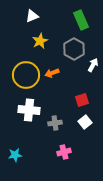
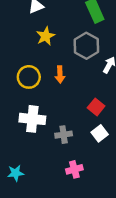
orange arrow: (52, 73) -> (60, 75), turned -72
yellow circle: (26, 75) -> (29, 77), size x0.7
red square: (82, 100) -> (96, 107), turned -32

